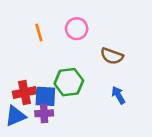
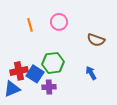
brown semicircle: (112, 56) -> (96, 40), moved
blue square: (45, 96) -> (35, 74), turned 30
purple cross: (44, 113) -> (49, 87), moved

